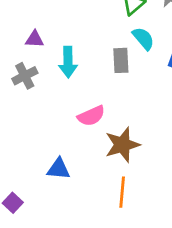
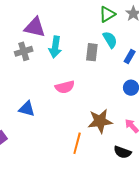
purple triangle: (35, 39) -> (35, 27), size x1.6
brown star: (122, 145) -> (100, 121), moved
blue triangle: (59, 169) -> (27, 109), moved

